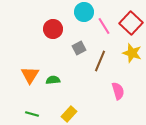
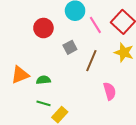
orange triangle: (30, 75) -> (20, 75), turned 36
green line: (32, 114) -> (43, 103), moved

